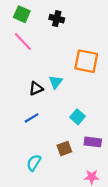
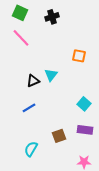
black cross: (57, 19) -> (52, 17), turned -32
orange square: (86, 61) -> (79, 56), size x0.6
cyan square: (77, 117) -> (84, 104), moved

